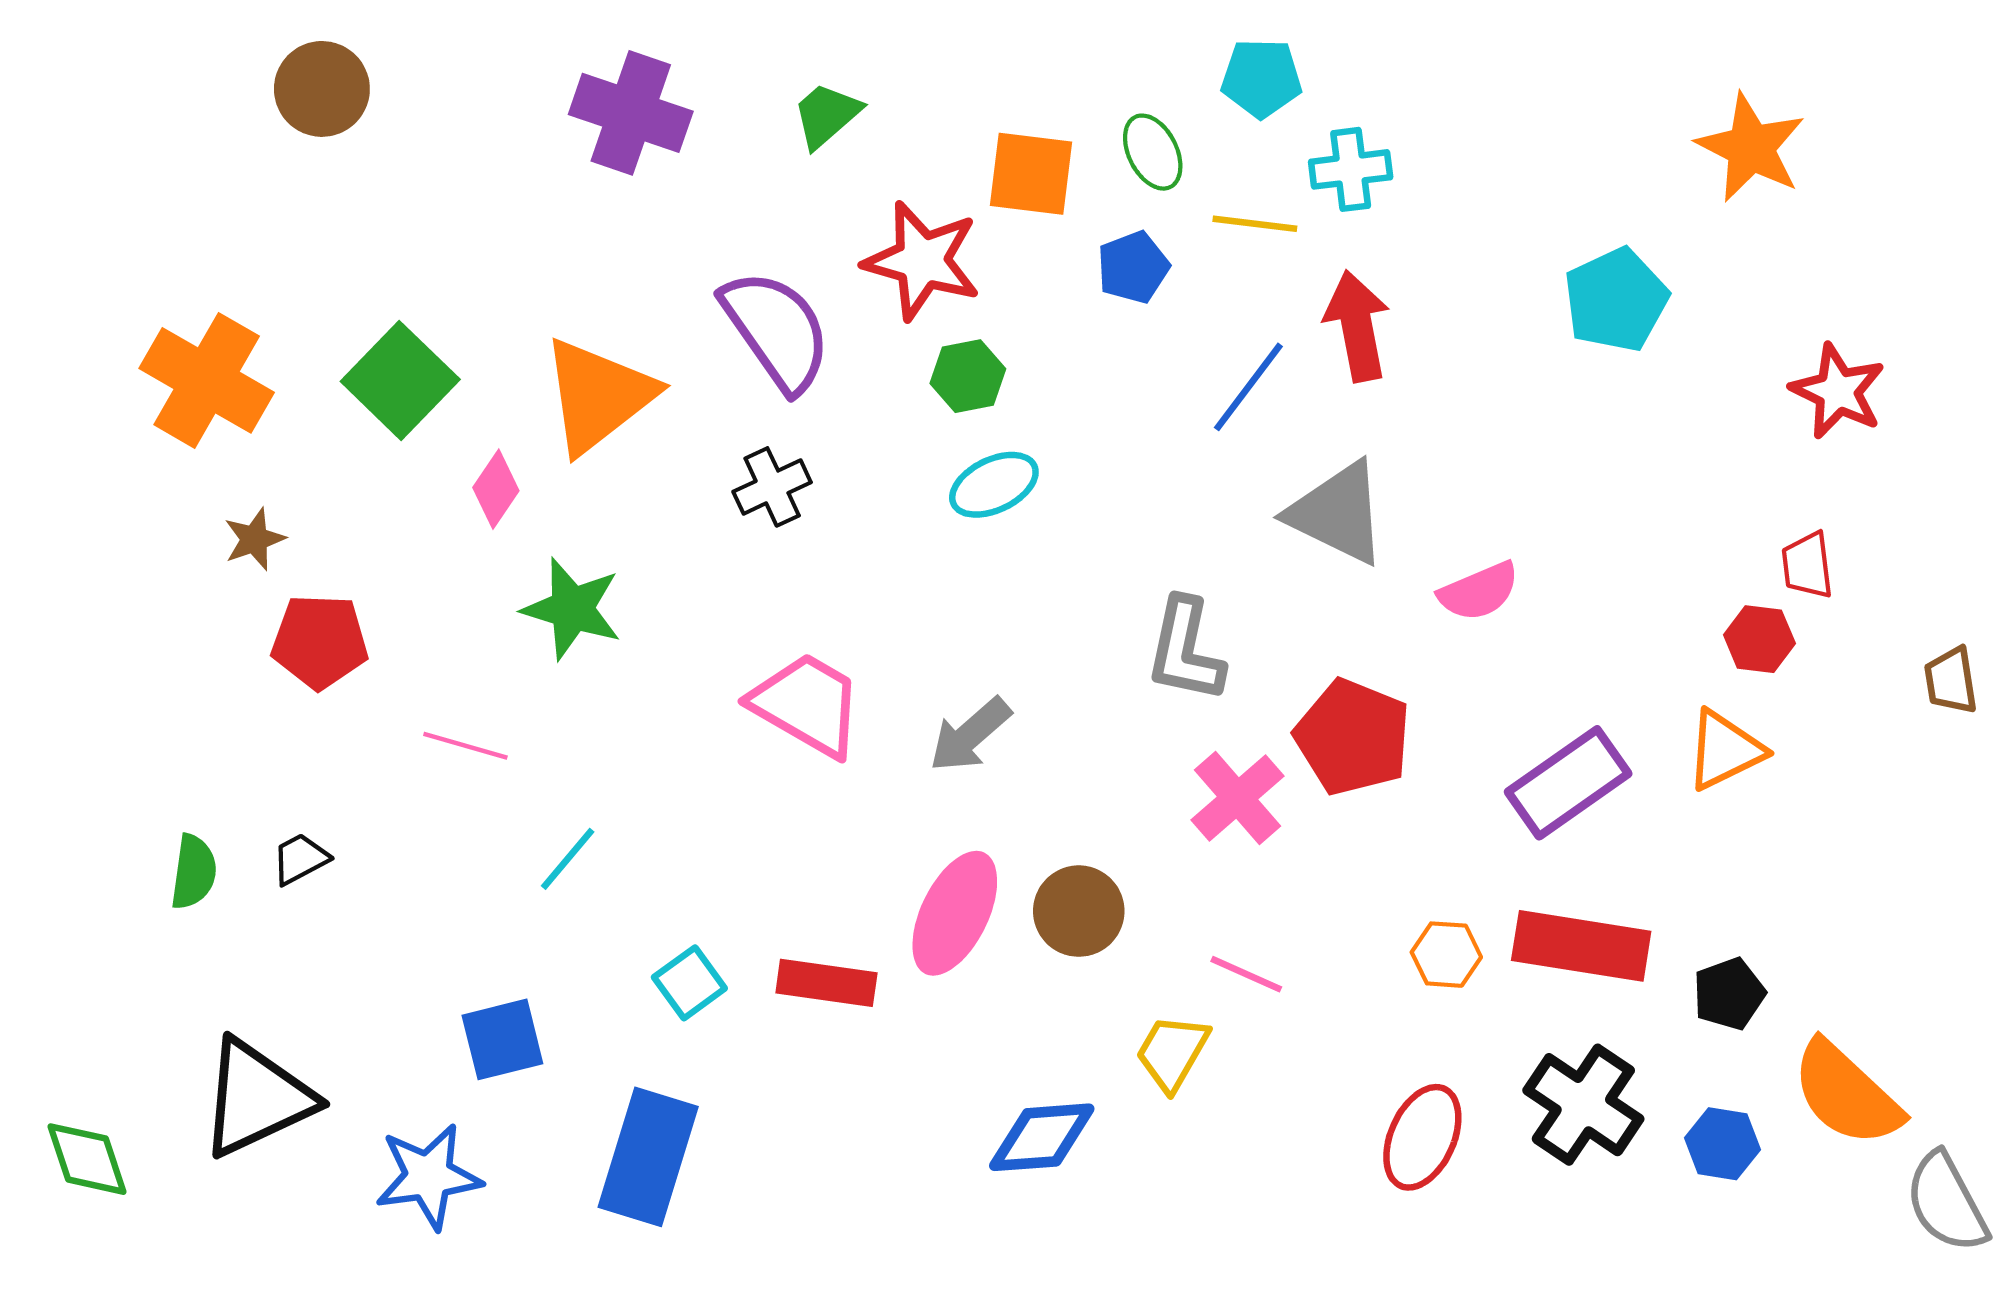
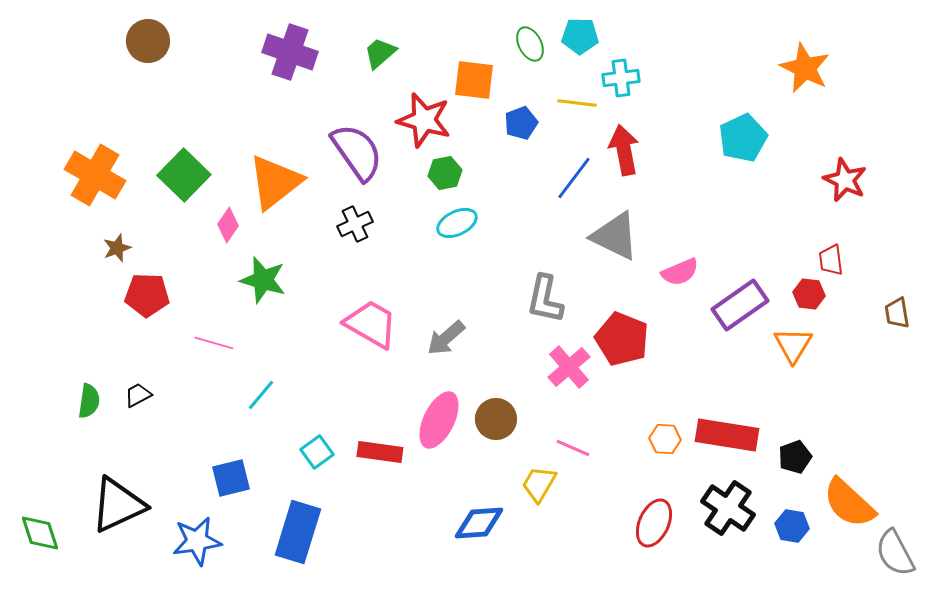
green ellipse: (1153, 152) -> (530, 44), moved
orange triangle: (1725, 750) -> (793, 345), turned -33
purple rectangle: (1568, 783) -> (740, 305), moved

